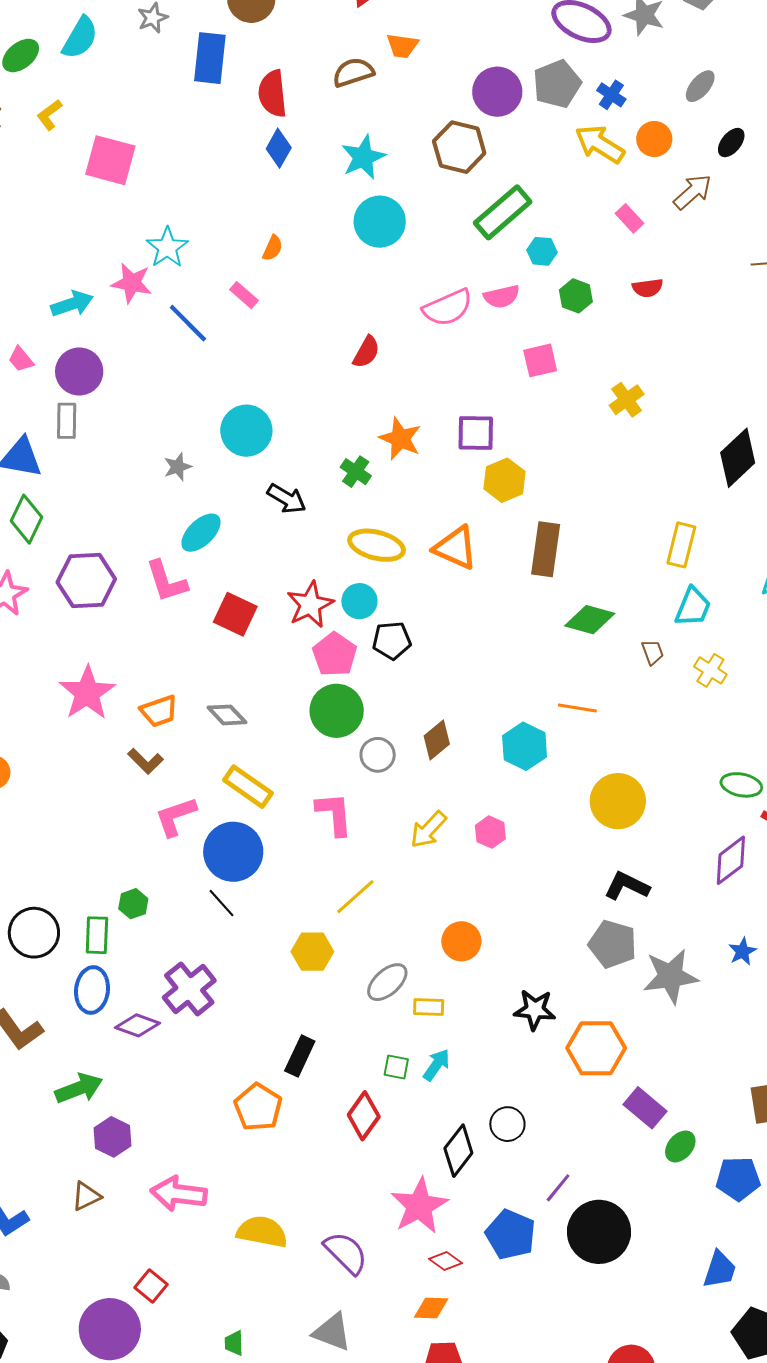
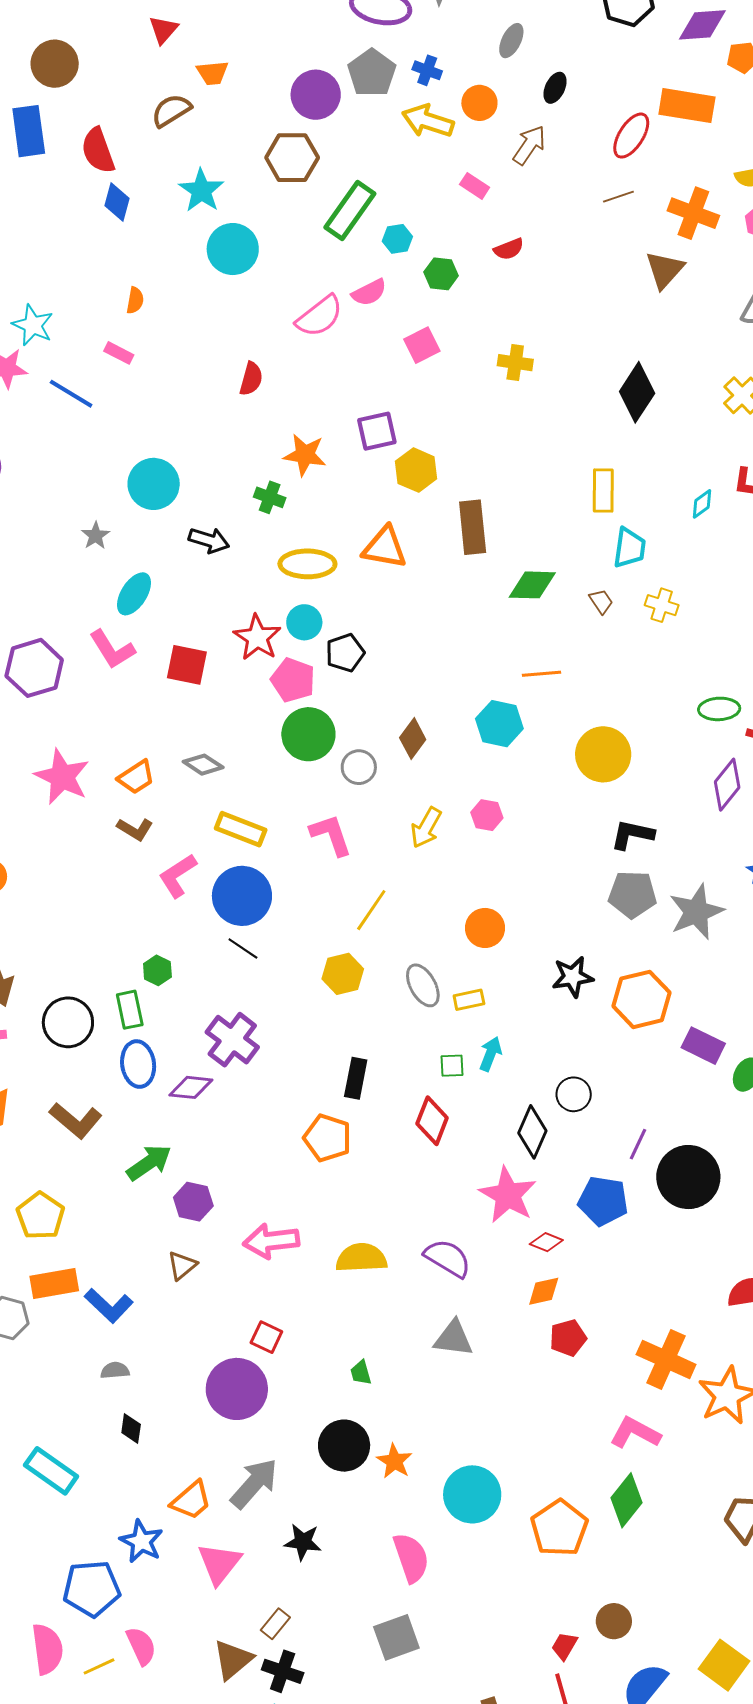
yellow cross: (627, 400) -> (515, 363), turned -32
gray ellipse: (387, 982) -> (423, 985), turned -63

